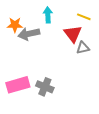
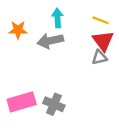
gray arrow: (29, 34) -> (50, 41), moved
red triangle: (73, 34) -> (103, 41), moved

